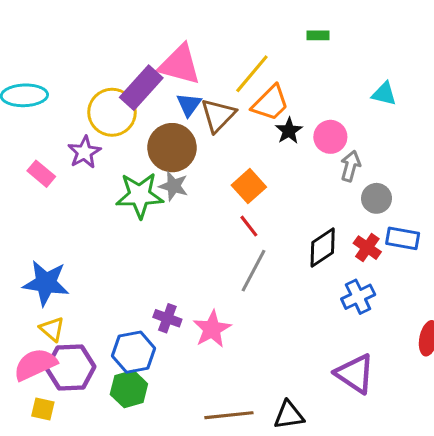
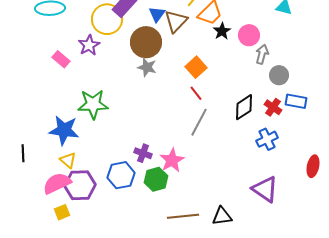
green star: (140, 195) -> (93, 104), moved
green hexagon: (129, 389) -> (156, 179), moved
yellow square: (43, 409) -> (62, 212), turned -35

